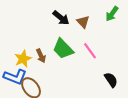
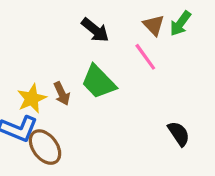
brown triangle: (83, 22) -> (154, 25), moved
pink line: (90, 51) -> (145, 57), moved

